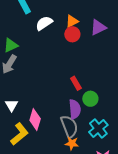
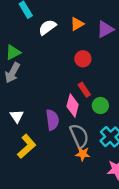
red circle: (72, 34) -> (83, 59), moved
purple semicircle: (75, 109) -> (52, 120), moved
pink diamond: (35, 119) -> (73, 105), moved

